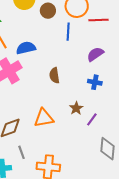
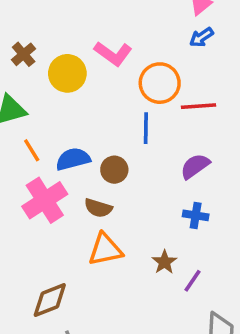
brown circle: (48, 11) -> (114, 170), moved
brown semicircle: (54, 75) -> (98, 208), moved, turned -63
orange triangle: (44, 118) -> (105, 250), moved

